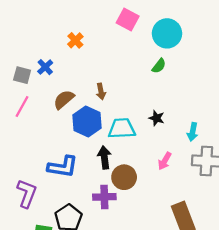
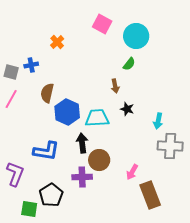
blue cross: (45, 67) -> (31, 65), turned 32
brown arrow: (101, 91) -> (115, 86), moved
brown semicircle: (64, 100) -> (47, 93), turned -36
pink arrow: (165, 161) -> (132, 172), moved

